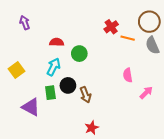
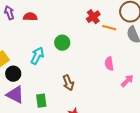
red semicircle: (57, 42) -> (30, 17), moved
black circle: (68, 85) -> (13, 74), moved
green rectangle: (50, 93) -> (41, 101), moved

